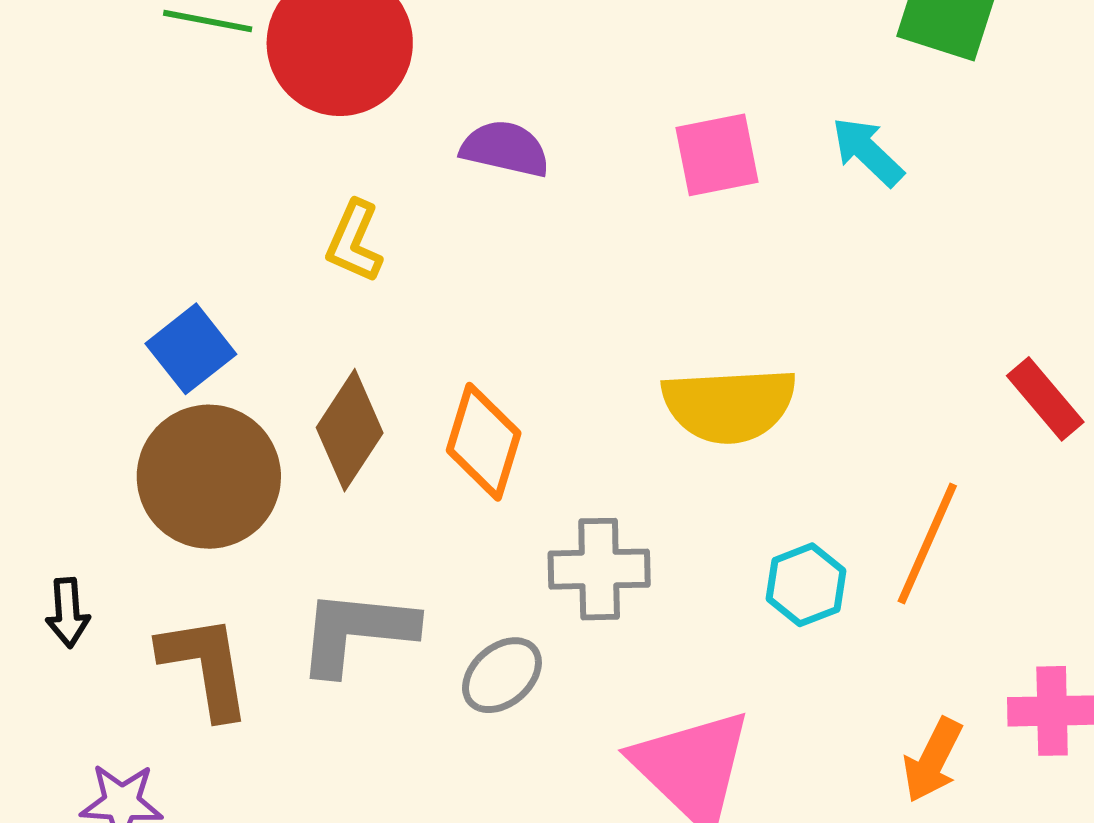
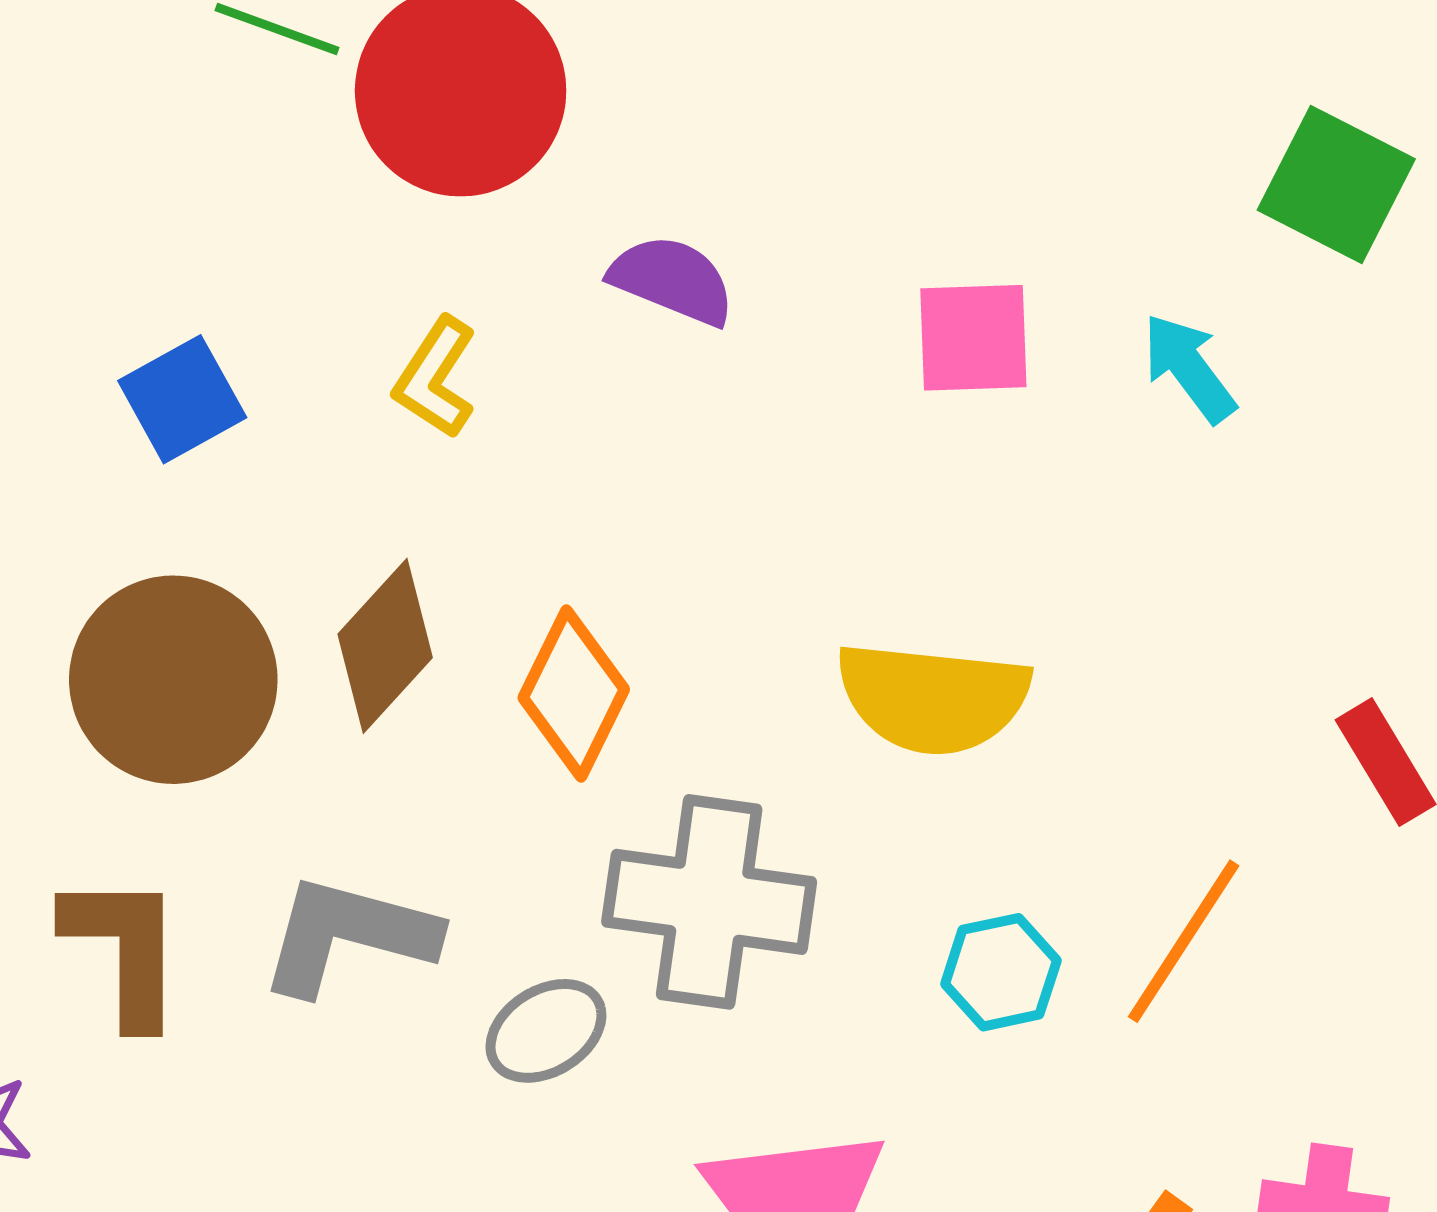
blue square: (191, 349) -> (182, 399), moved
gray cross: (599, 569) -> (709, 902), size x1.4

